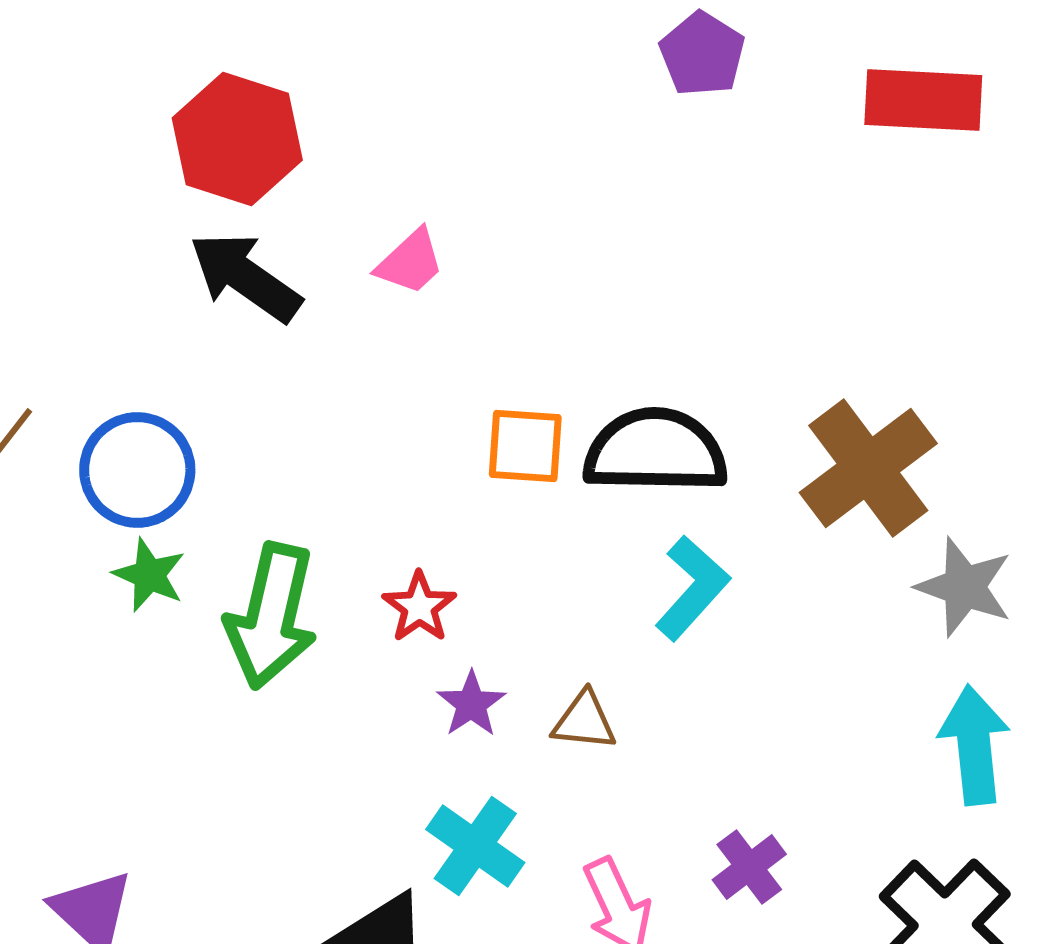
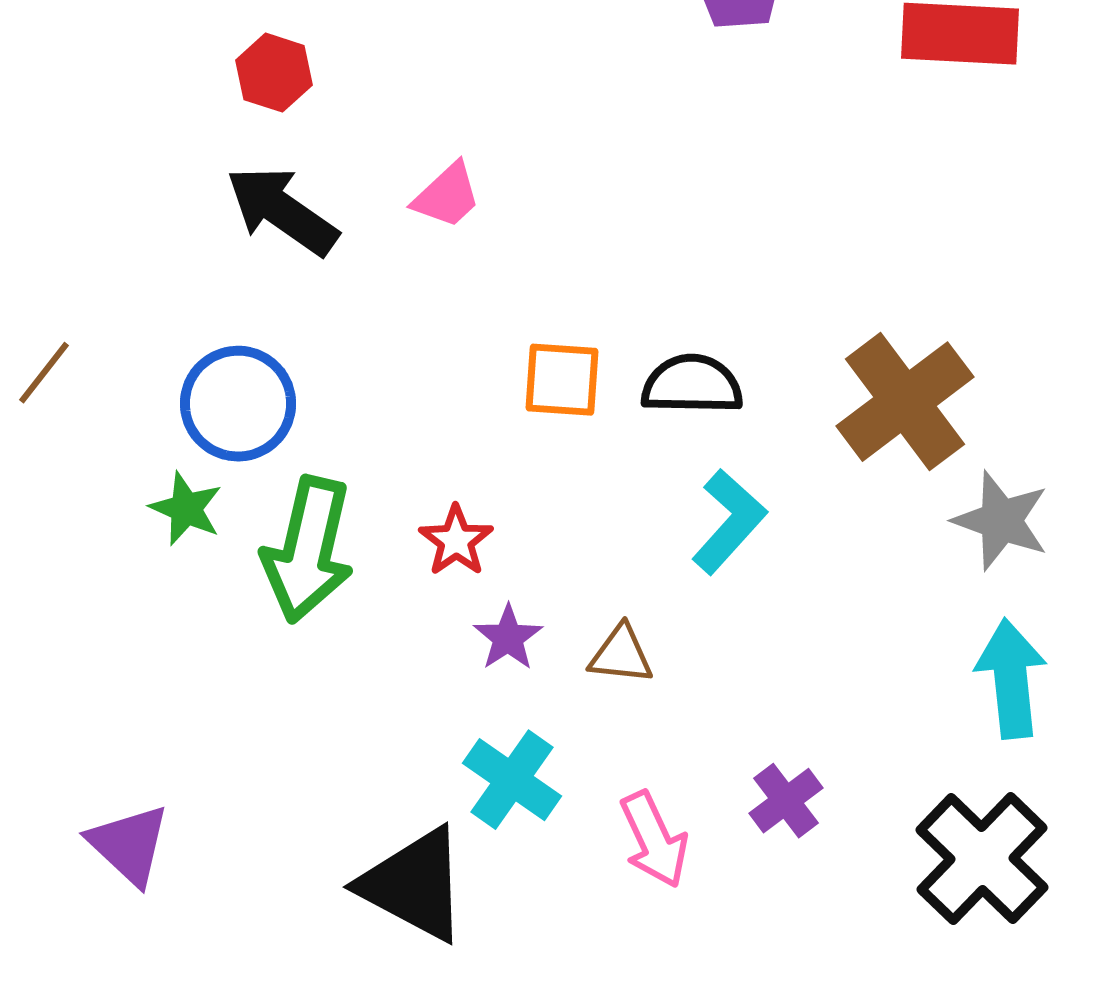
red hexagon: (237, 139) -> (274, 73), size x0.6
black semicircle: (655, 451) -> (692, 385), size x0.7
blue circle: (137, 470) -> (238, 404), moved

